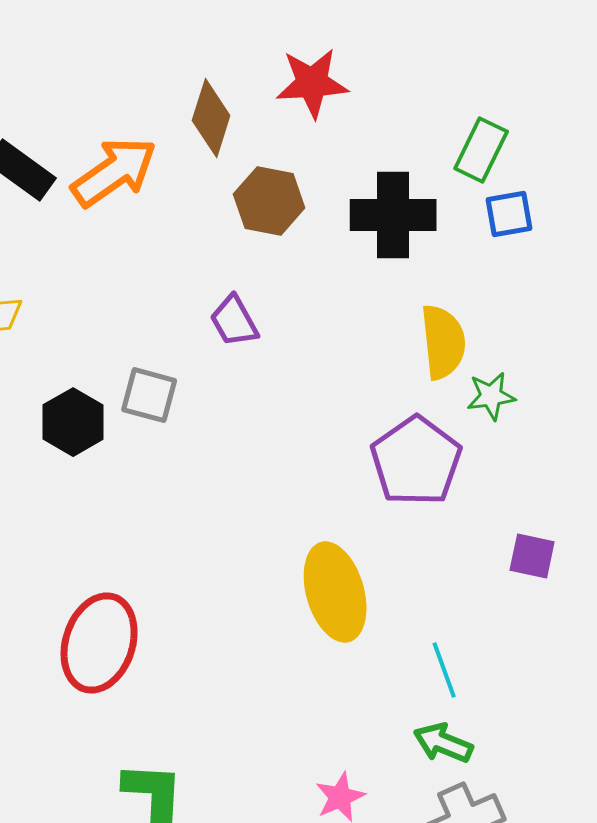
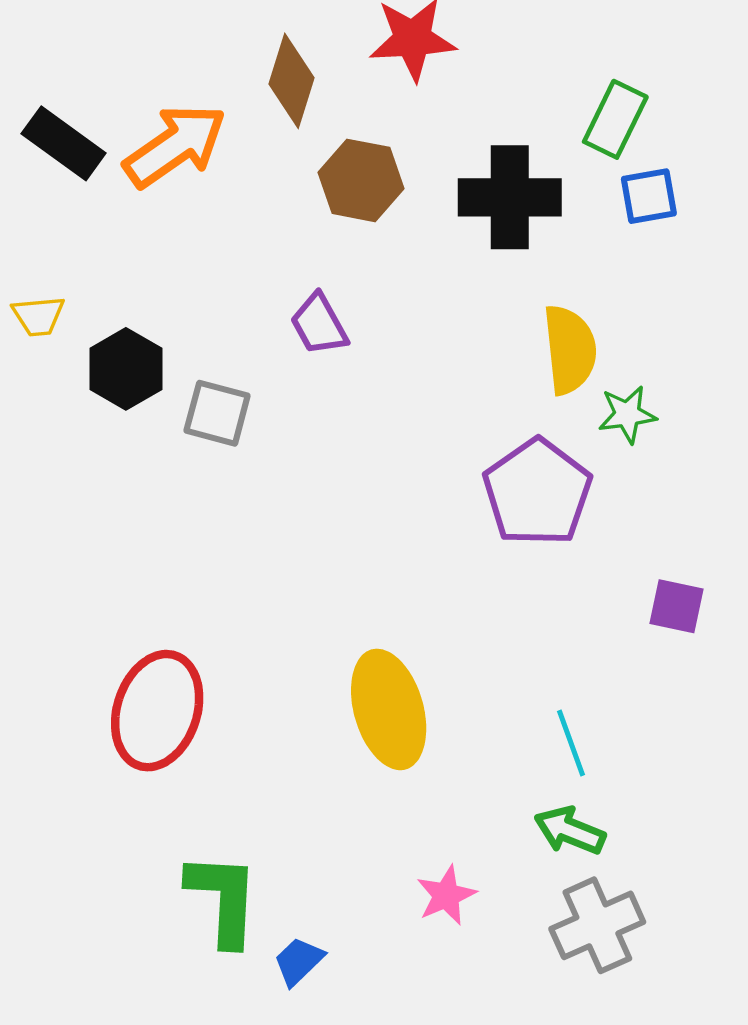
black hexagon: (73, 422) -> (126, 369), moved
yellow ellipse: (335, 592) -> (389, 709), moved

